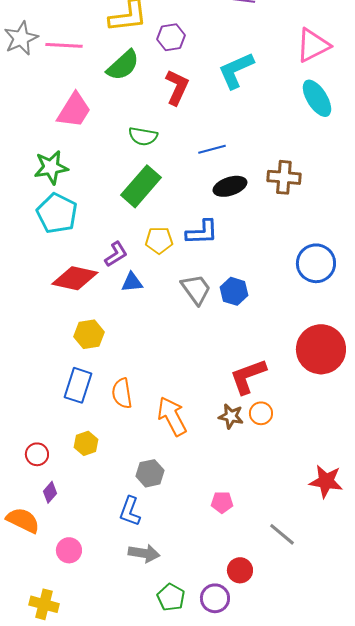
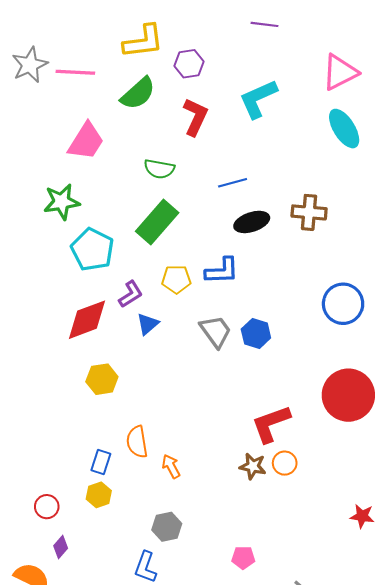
cyan pentagon: (57, 213) -> (92, 250), moved
red diamond: (75, 278) -> (87, 320), turned -33
blue triangle: (132, 282) -> (148, 324), turned -35
blue rectangle: (78, 385) -> (101, 462), moved, size x0.7
orange arrow: (172, 416) -> (171, 466), moved, size x0.6
red star: (326, 481) -> (362, 516), moved, size x0.7

